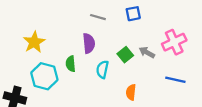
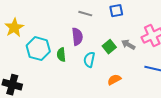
yellow star: (34, 42) -> (14, 28), moved
cyan hexagon: (44, 76) -> (38, 49), moved
orange semicircle: (131, 92) -> (114, 80), turned 56

